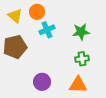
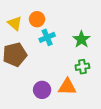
green star: (81, 32) -> (81, 39), turned -30
orange triangle: (78, 85) -> (67, 87), moved

